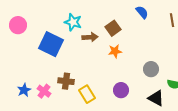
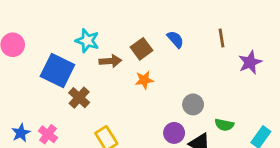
blue semicircle: (142, 12) -> (175, 39), moved
brown cross: (66, 81) -> (79, 98), moved, turned 35
purple circle: (121, 90) -> (174, 133), moved

